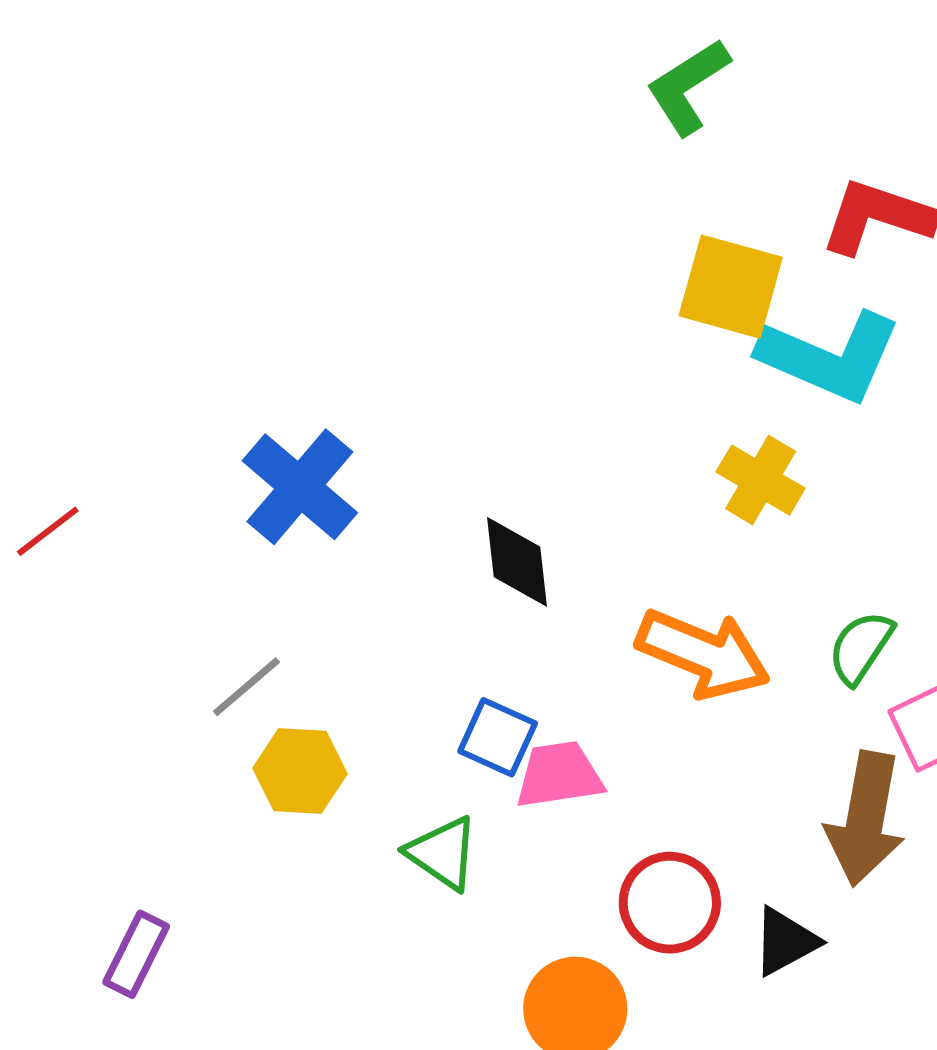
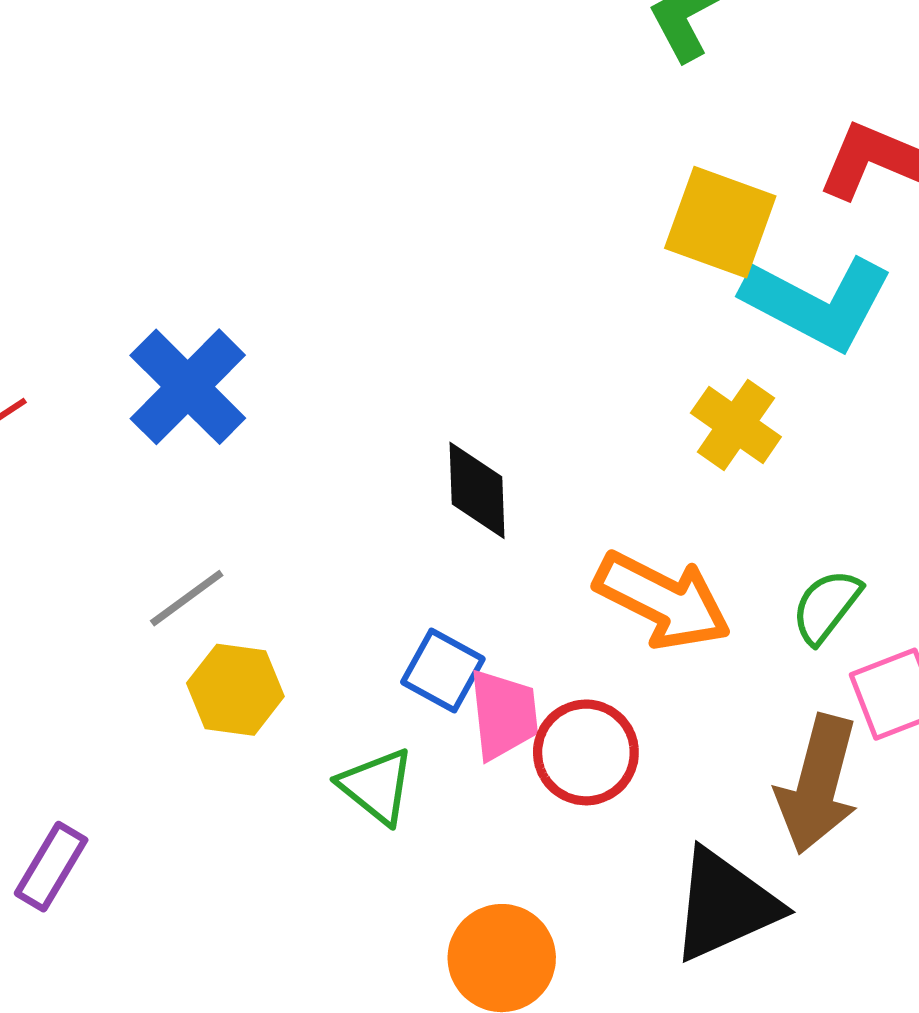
blue cross: (300, 487) -> (188, 387), moved
pink trapezoid: (559, 775) -> (504, 714), turned 88
red circle: (670, 903) -> (586, 752), moved
black triangle: (785, 941) -> (725, 905), size x1.6

